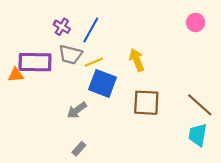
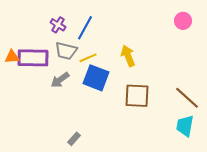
orange triangle: (16, 75) -> (12, 57), moved
gray arrow: (77, 110) -> (60, 80), moved

